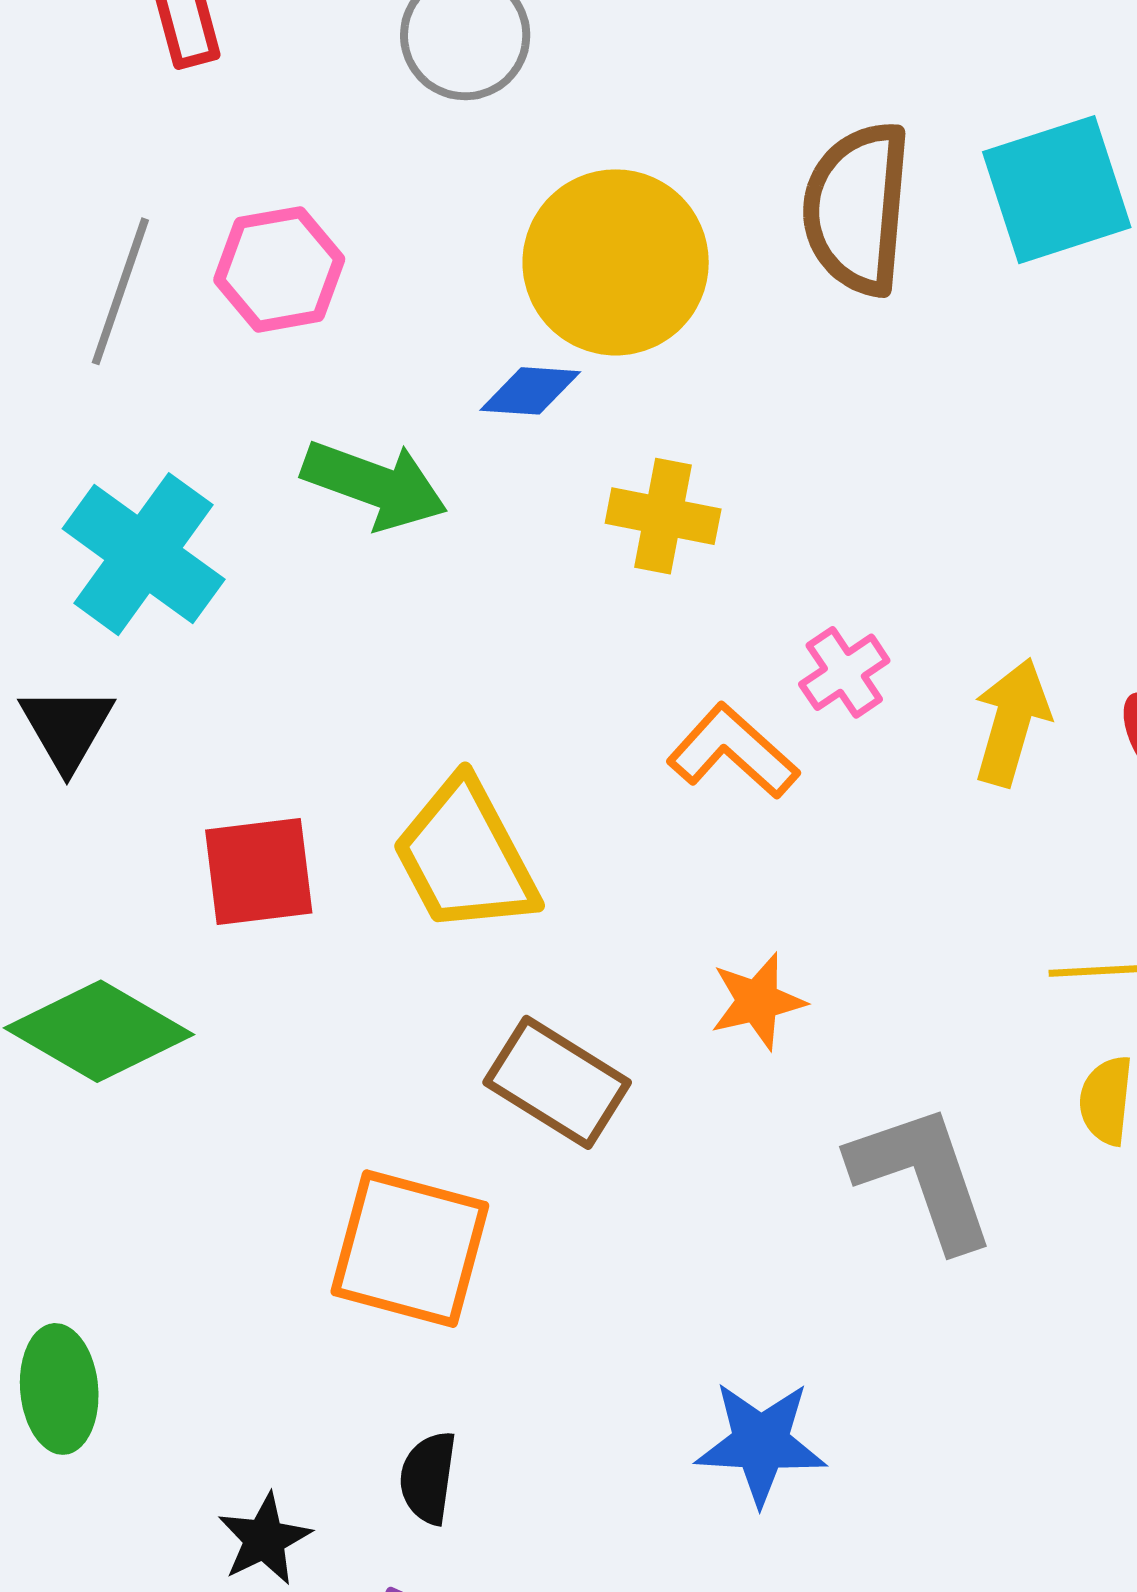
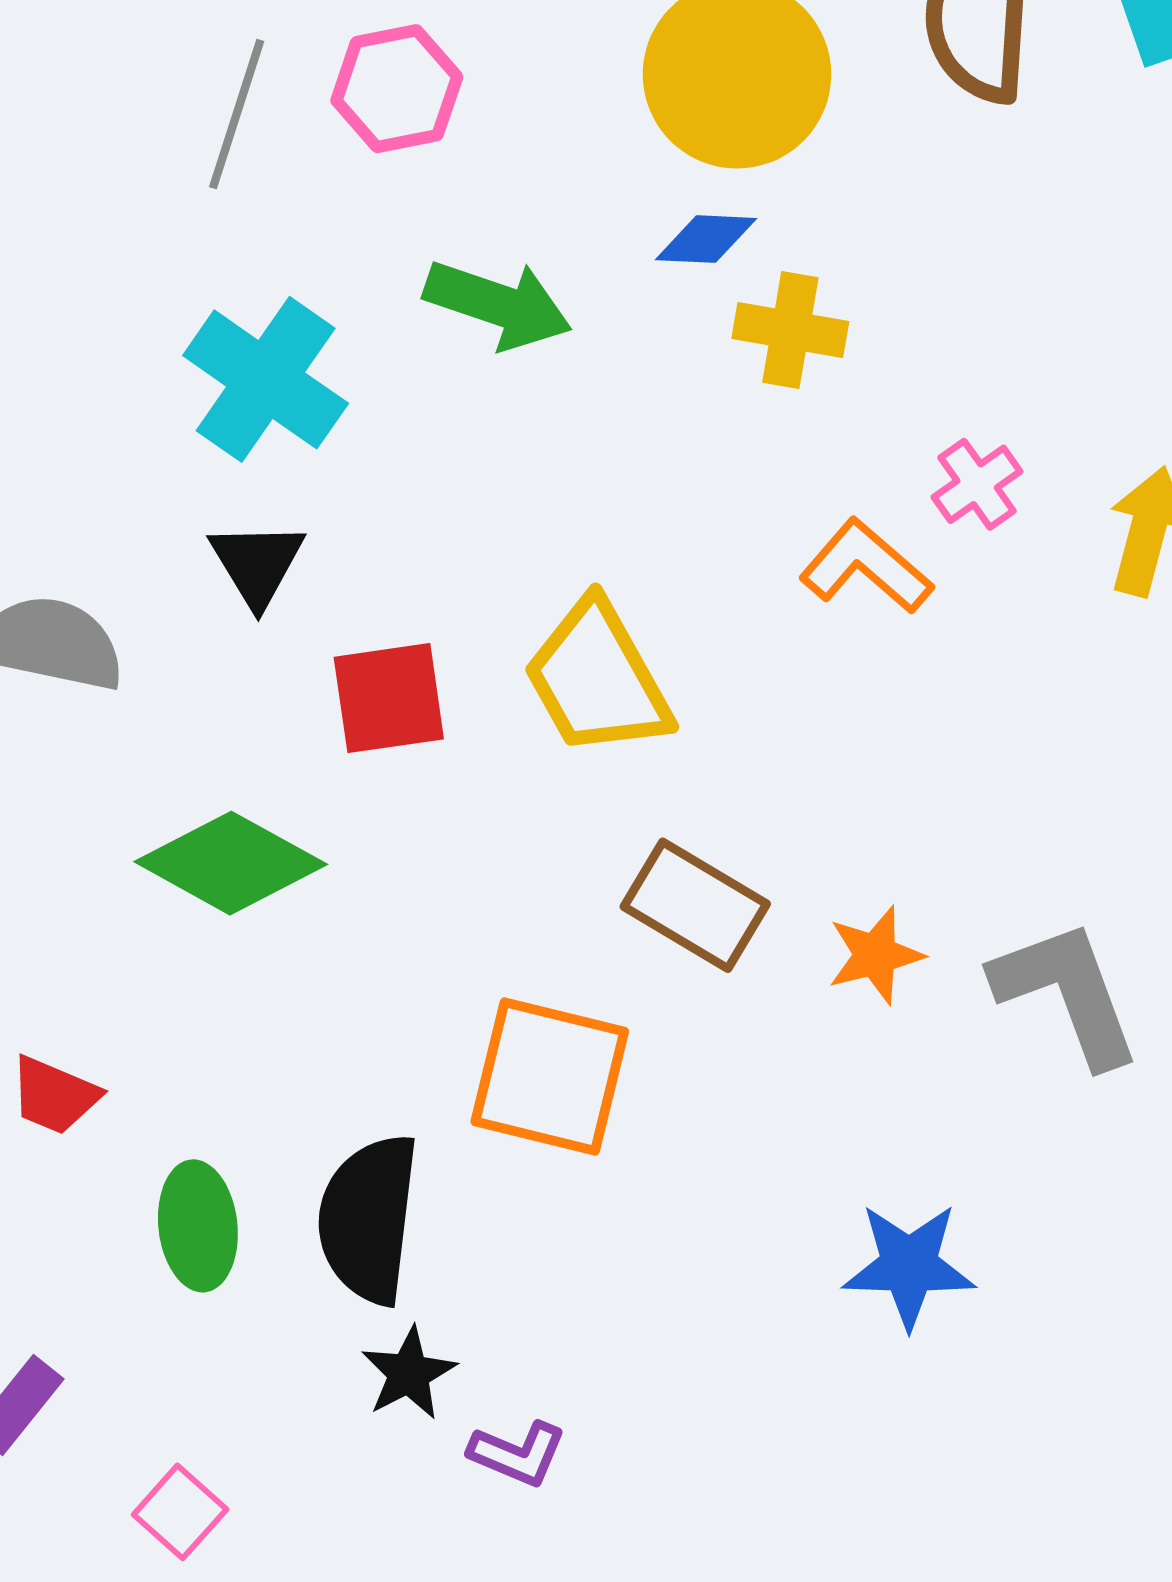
blue diamond: (530, 391) -> (706, 239), moved
black triangle: (67, 728) -> (257, 564), moved
orange star: (758, 1001) -> (875, 955), moved
black semicircle: (428, 1478) -> (368, 1219), moved, size x1.8

